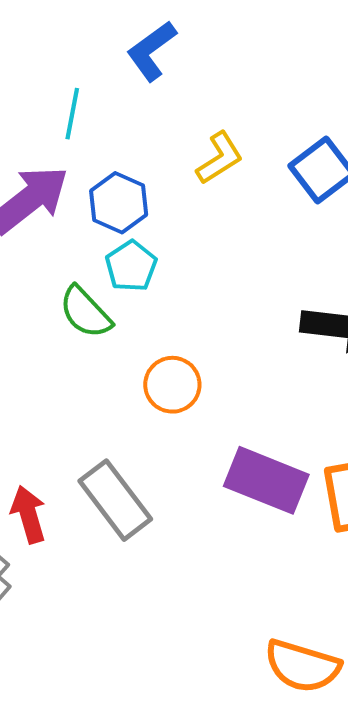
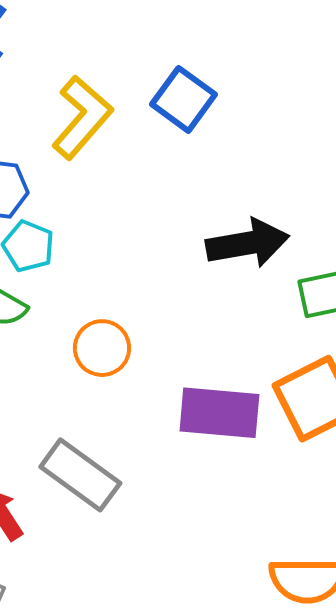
yellow L-shape: (220, 158) -> (82, 117), size x1.5

